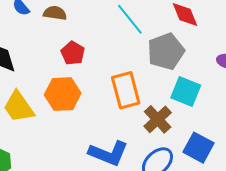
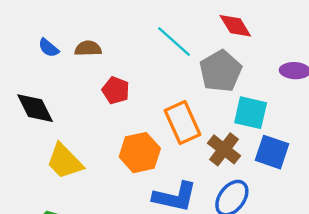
orange hexagon: (63, 94) -> (140, 153), moved
blue square: (198, 148) -> (272, 152), moved

